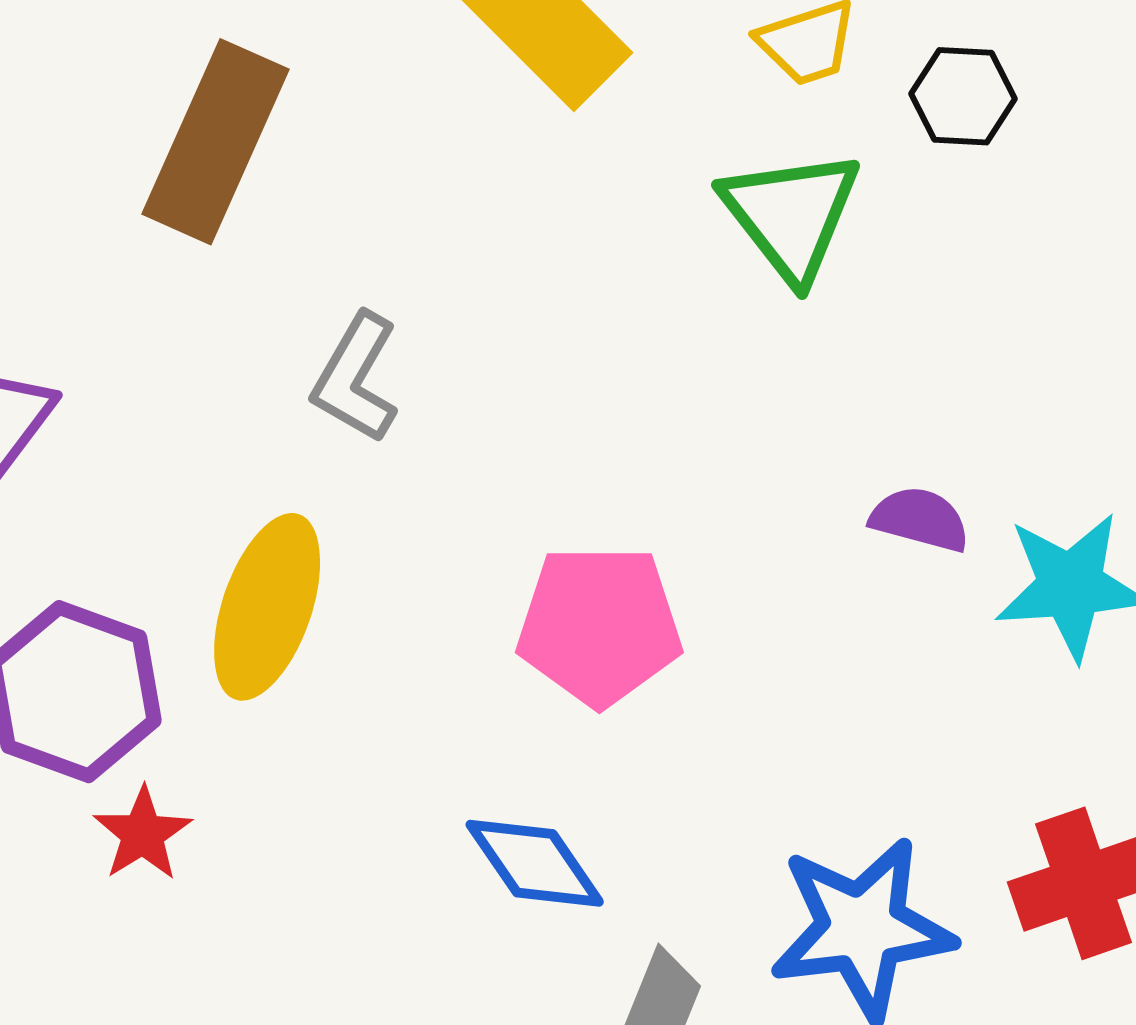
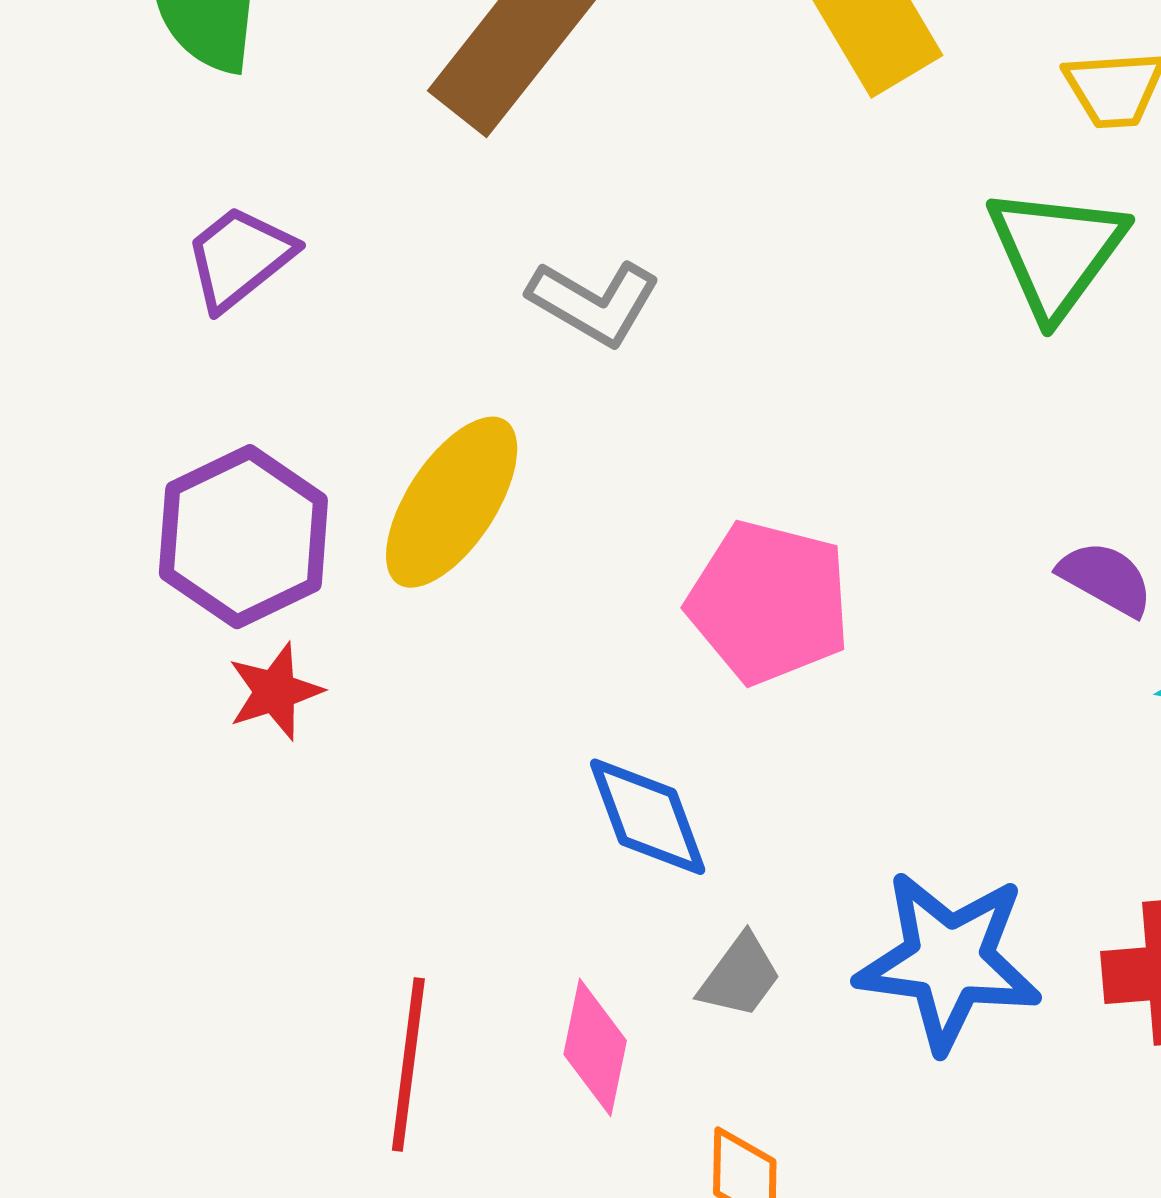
gray L-shape: (356, 378) -> (594, 302), turned -104

